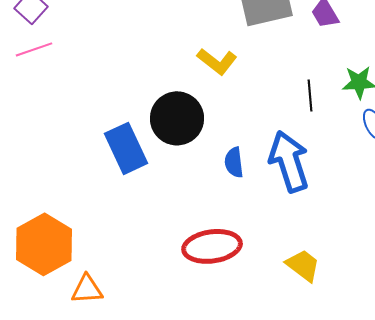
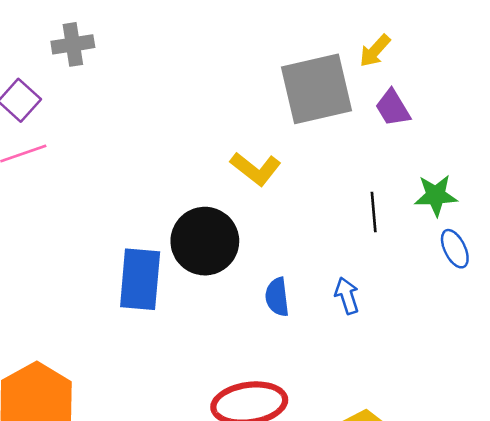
blue rectangle: (126, 148) -> (140, 279), turned 30
blue arrow: (289, 161) -> (347, 296), size x0.5

